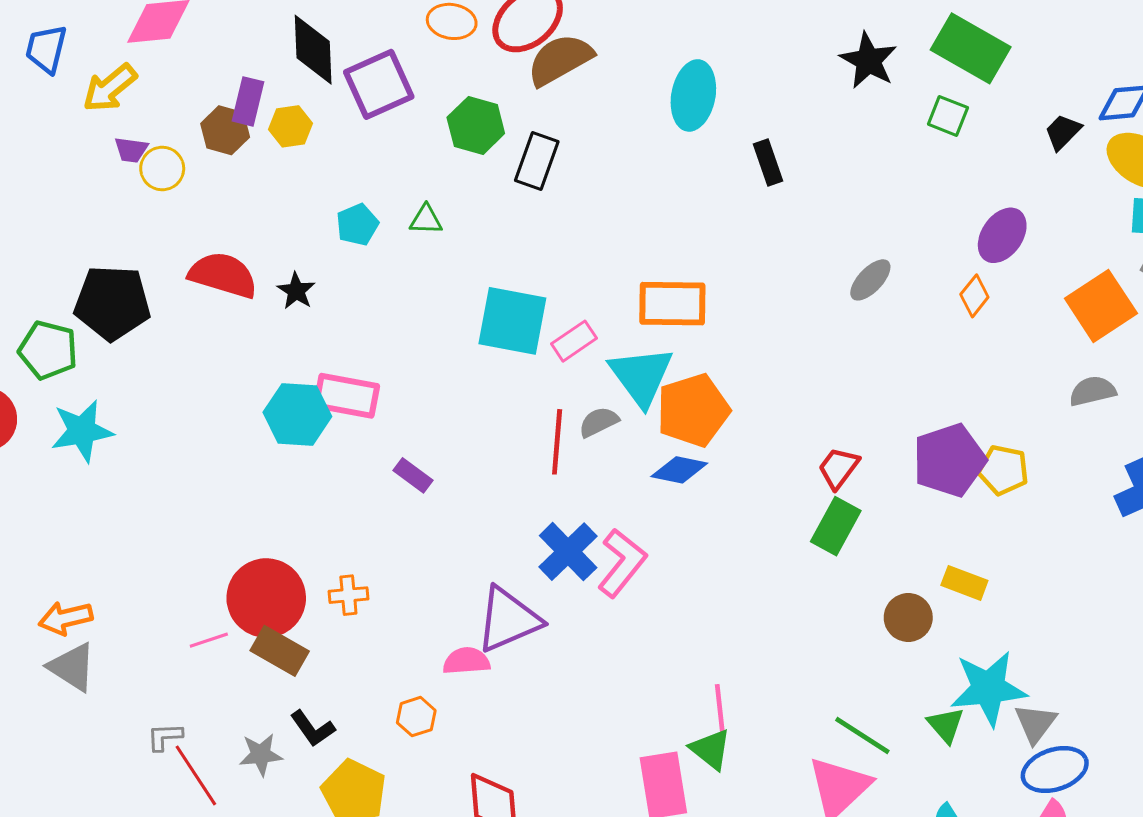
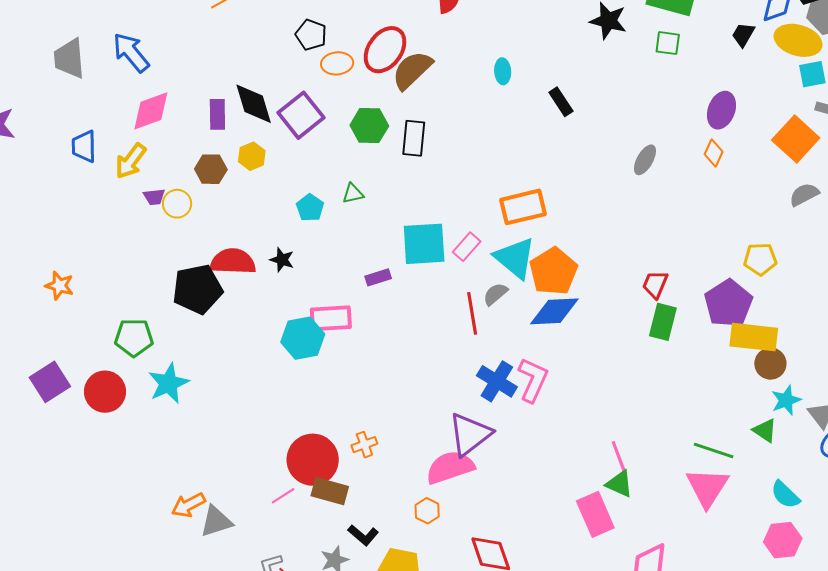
cyan ellipse: (693, 95) -> (503, 71), size x0.6
purple rectangle: (248, 101) -> (217, 114), moved
black pentagon: (112, 303) -> (197, 289), moved
purple pentagon: (949, 460) -> (728, 303), moved
blue diamond: (679, 470) -> (554, 311), size x1.4
purple rectangle: (413, 475) -> (378, 277), moved, turned -40
yellow rectangle: (964, 583) -> (754, 337), size x1.6
brown circle: (908, 617) -> (770, 364), moved
pink semicircle: (466, 661) -> (450, 467), size x1.6
gray triangle: (72, 667) -> (216, 521), moved, turned -36
cyan star: (988, 688) -> (786, 400), size x0.6

